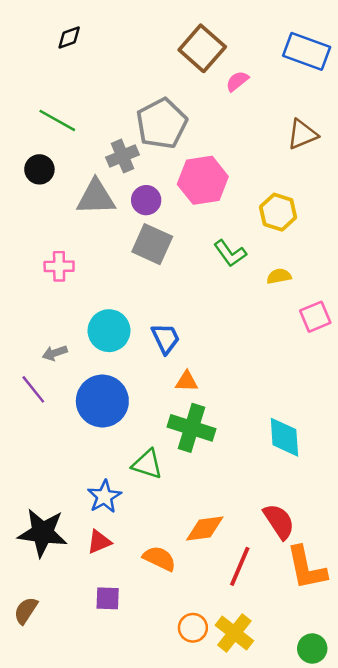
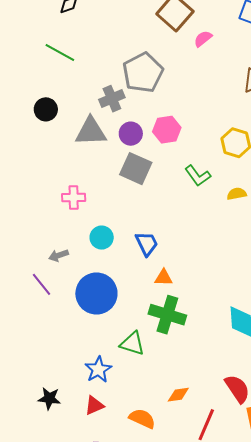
green line: (57, 120) -> (60, 52), moved
pink hexagon: (203, 180) -> (167, 130), moved, size x0.7
pink cross: (59, 266) -> (74, 197), moved
cyan circle: (109, 331) -> (102, 238), size x0.7
orange diamond: (205, 529) -> (178, 395), size x0.7
black star: (43, 533) -> (49, 398), size x0.6

